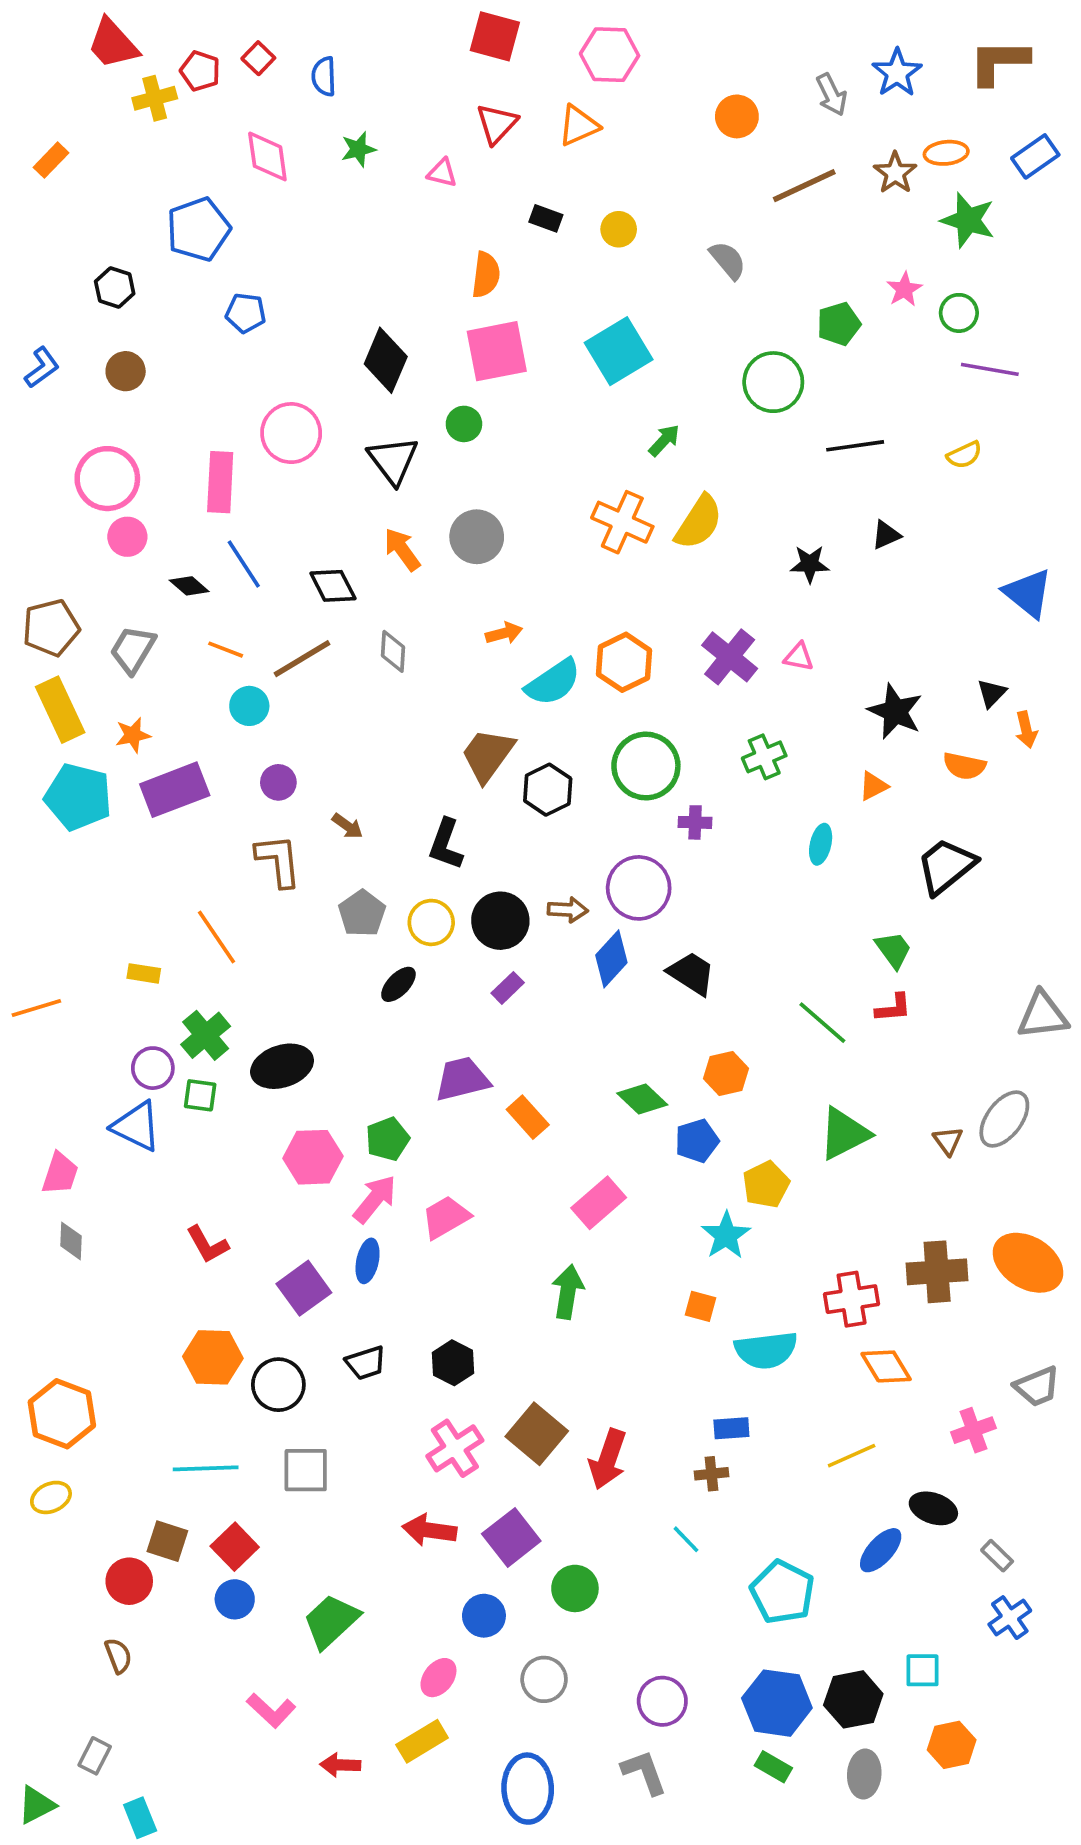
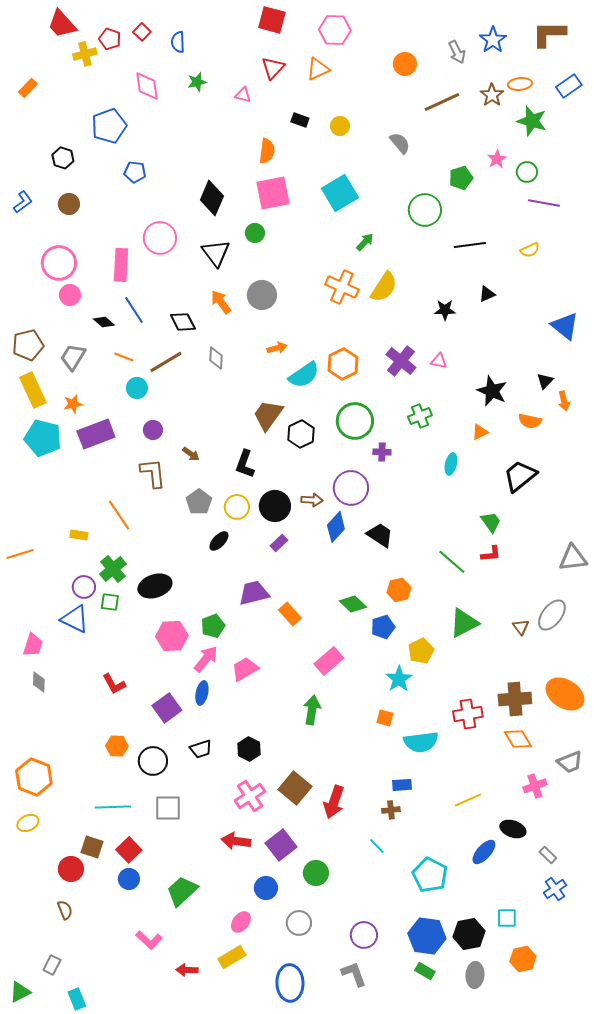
orange hexagon: (213, 1357) -> (117, 746), size x0.7
orange diamond: (886, 1366) -> (518, 739), moved

